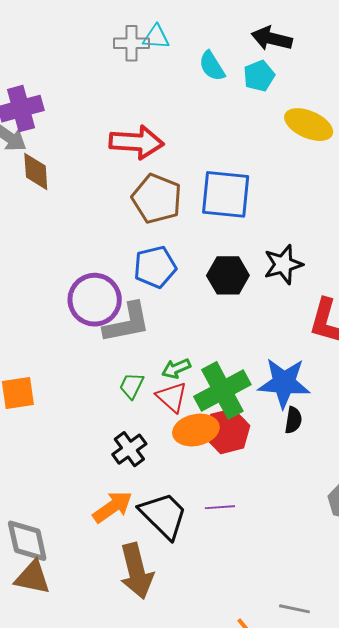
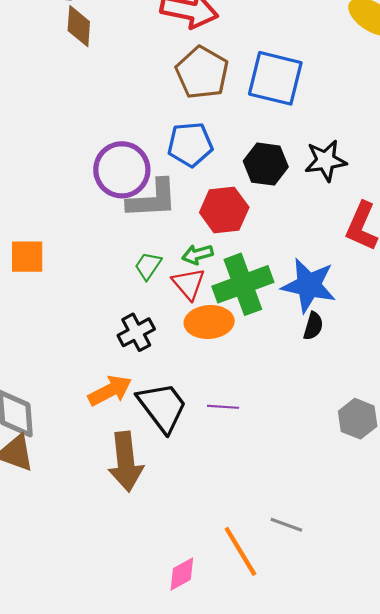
red hexagon: (227, 431) -> (224, 210), moved

